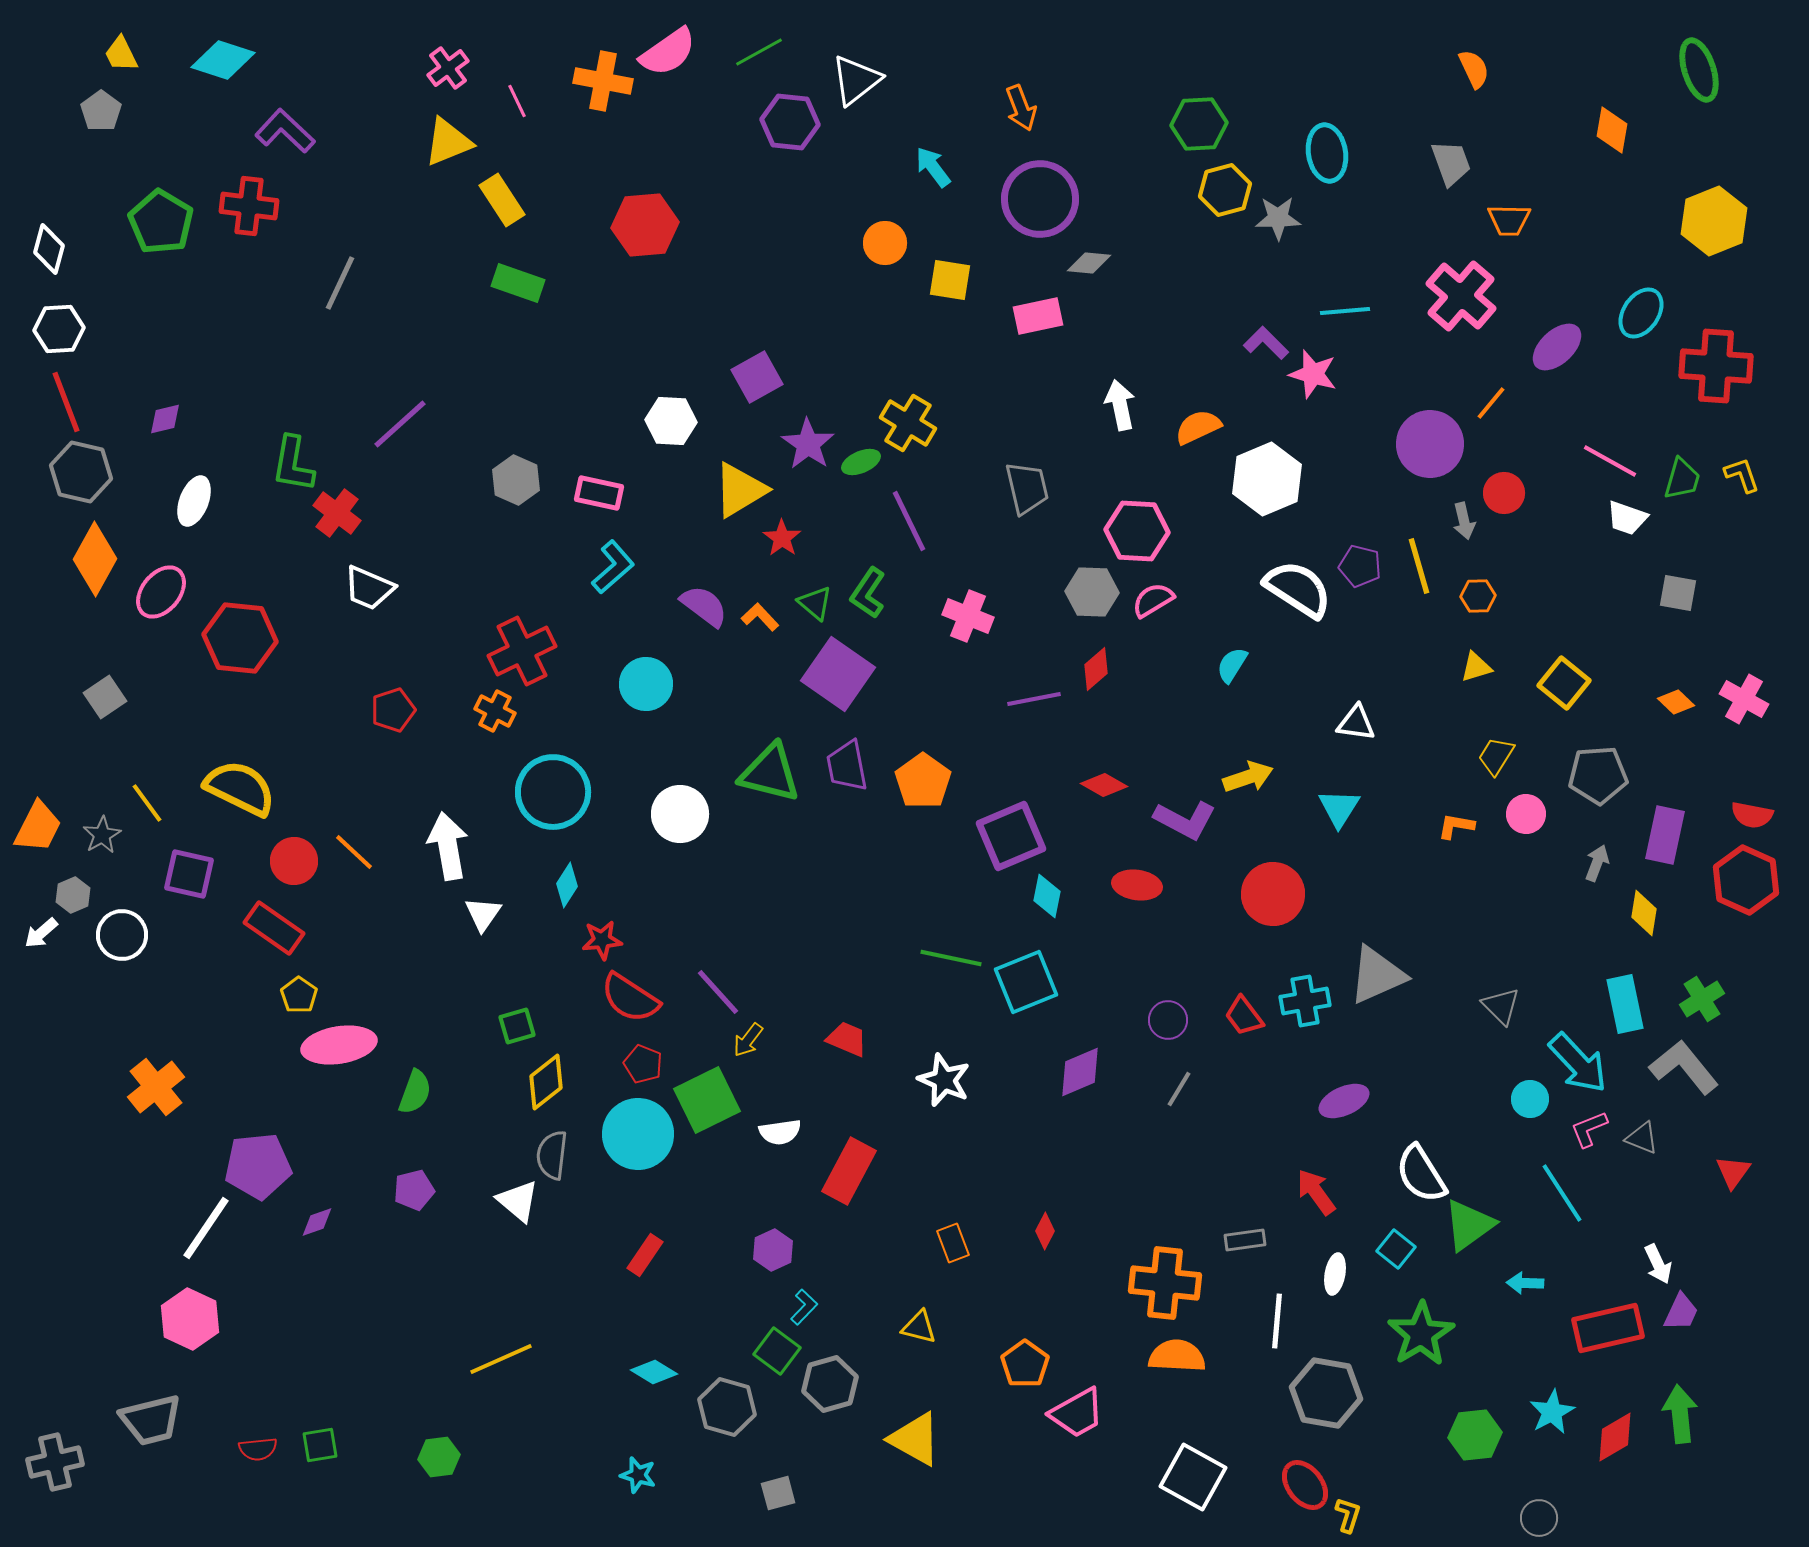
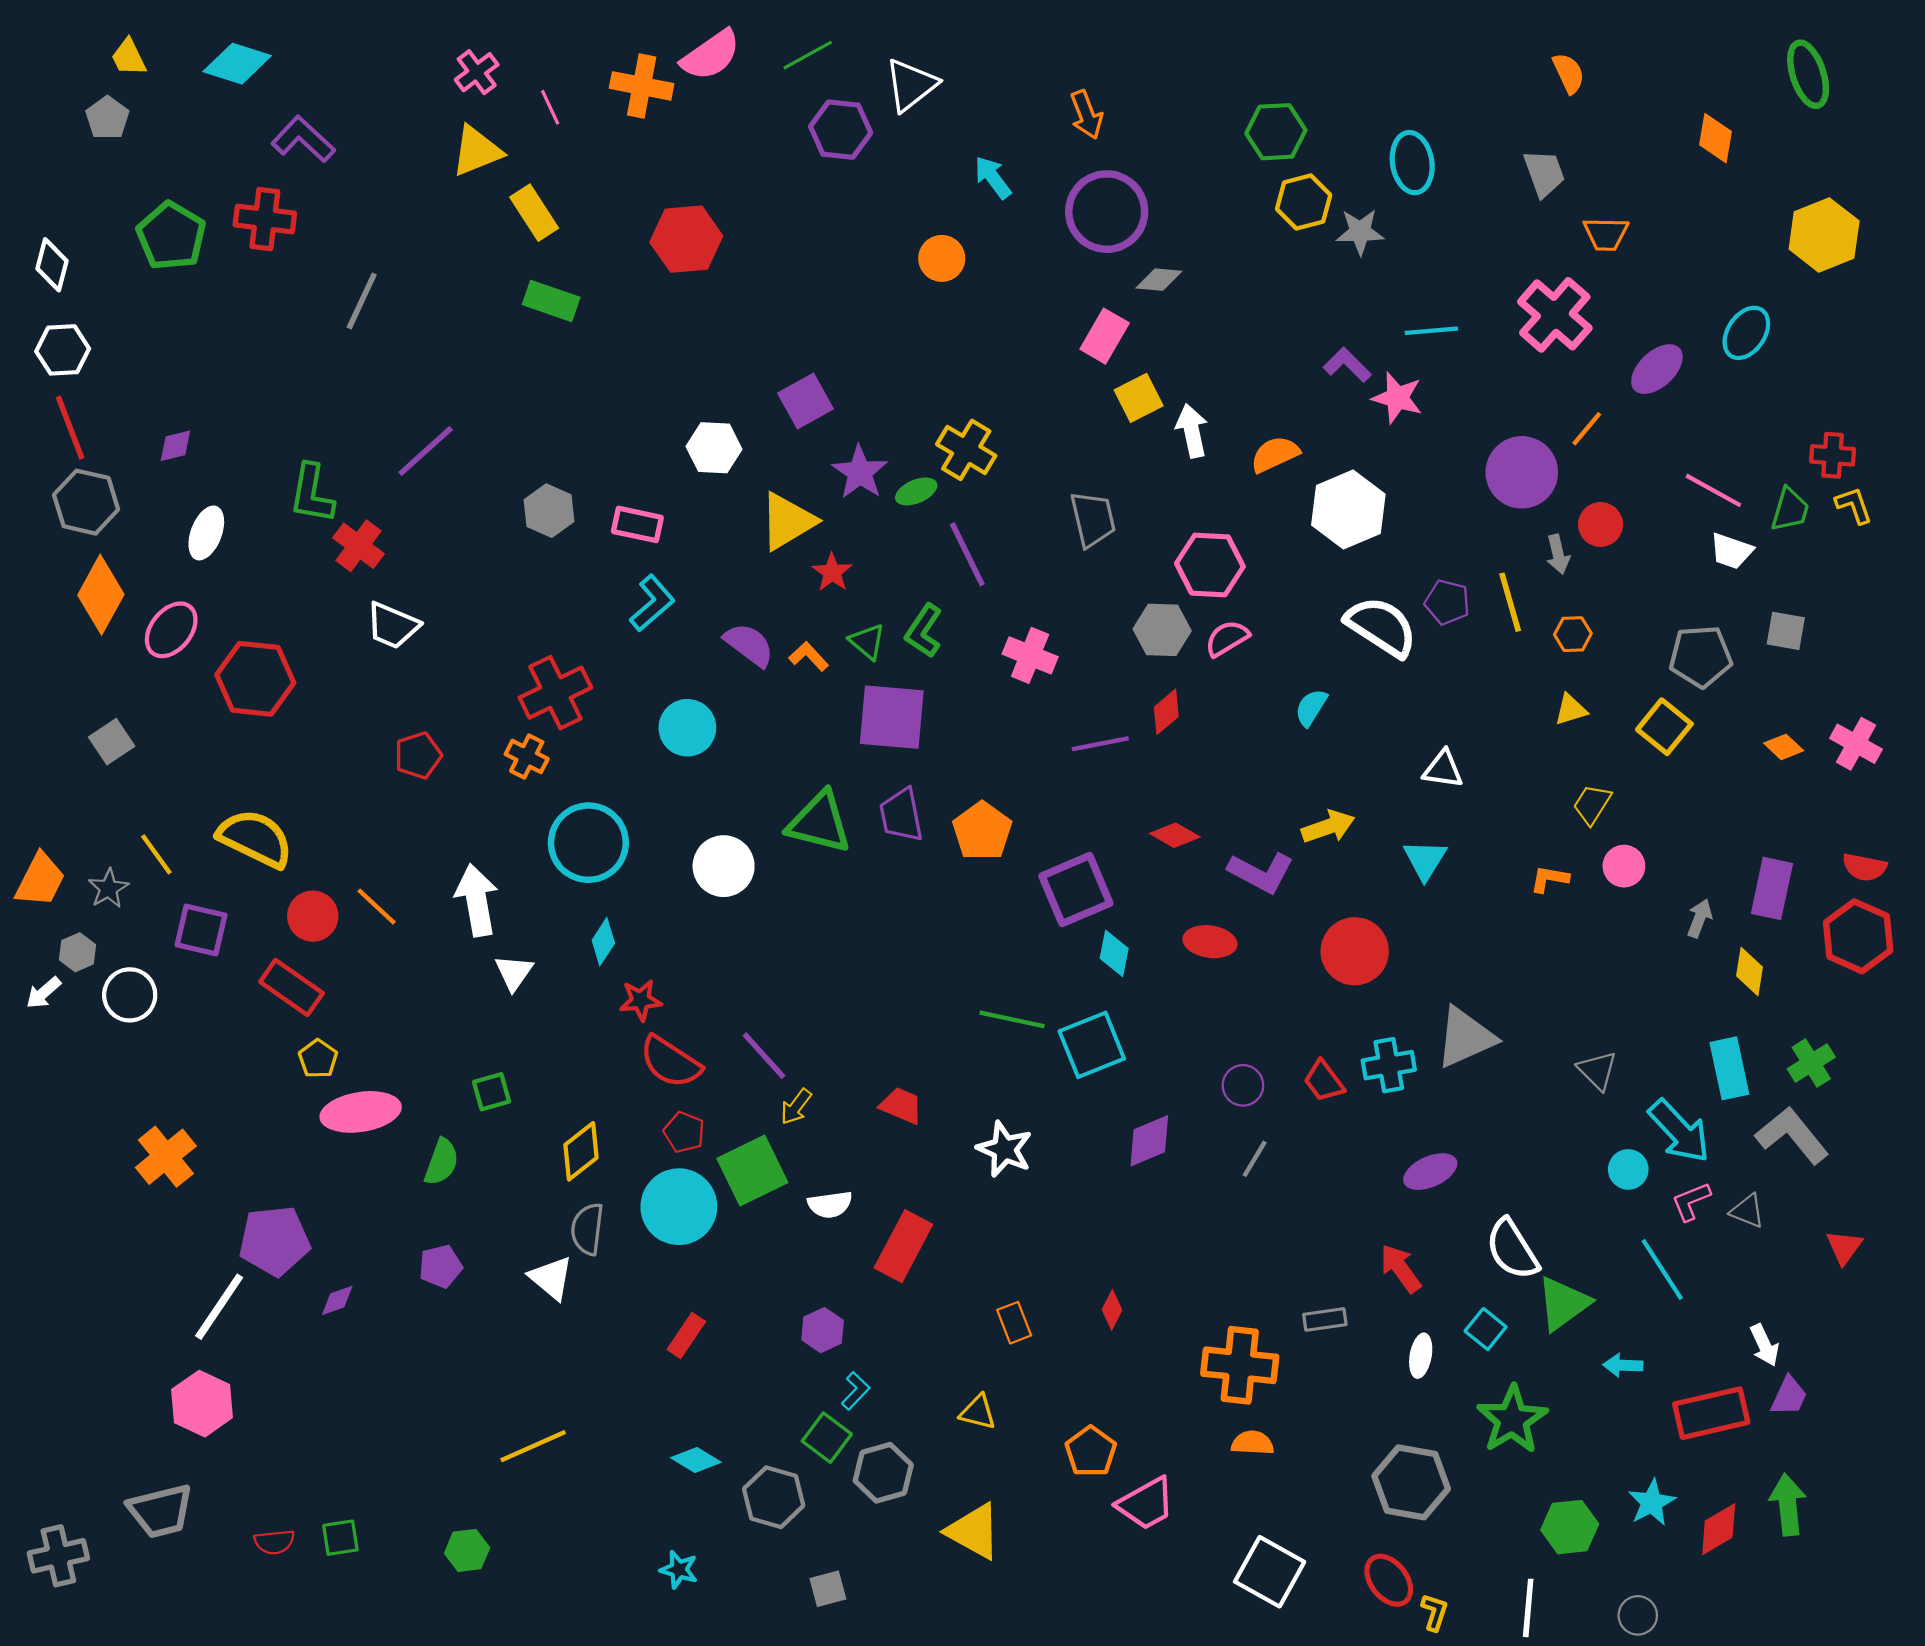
yellow square: (950, 280) -> (1139, 398), moved, turned -36
pink rectangle: (1038, 316) -> (1105, 336), turned -48
red cross: (1716, 366) -> (1833, 455), moved, size x0.6
purple square: (838, 674) -> (892, 717), turned -30
gray pentagon: (1598, 775) -> (1701, 656), moved
green square: (517, 1026) -> (492, 1092), moved
white line: (1277, 1321) -> (1528, 1608), moved
orange semicircle: (1177, 1356) -> (1253, 1443), size x0.7

